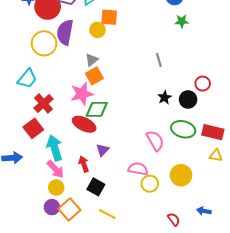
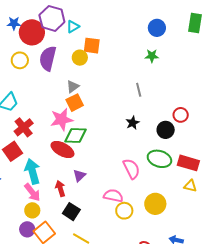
green star: (182, 21) -> (152, 56), moved
yellow circle: (44, 43) -> (20, 60), moved, size x0.7
black star: (165, 97) -> (133, 123), moved

